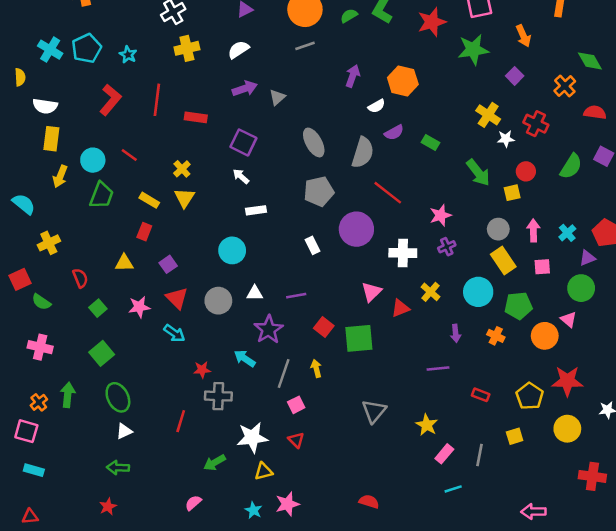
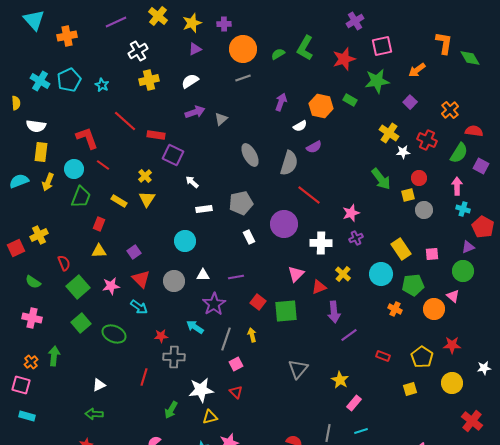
orange arrow: (523, 36) -> (417, 70), turned 78
green diamond: (590, 61) -> (470, 58), moved
red L-shape: (110, 100) -> (87, 138), moved, turned -60
red line: (157, 100) -> (125, 121), turned -55
purple square: (243, 142) -> (173, 155), moved
green rectangle: (430, 142) -> (350, 100), moved
green semicircle: (571, 166) -> (459, 153), moved
gray pentagon: (319, 191) -> (241, 203), moved
cyan semicircle: (24, 204) -> (19, 181), moved, turned -60
gray circle: (498, 229) -> (424, 210), moved
pink arrow: (533, 230) -> (457, 186), moved
red rectangle: (144, 232) -> (99, 224), moved
cyan cross: (567, 233) -> (463, 209), moved, turned -32
red square: (20, 279) -> (16, 248), moved
green square: (98, 308) -> (78, 287), size x1.6
purple arrow: (456, 333) -> (334, 312), moved, size x1.5
purple line: (438, 368) -> (349, 335), turned -30
red star: (567, 381) -> (452, 345), size x0.7
green ellipse: (118, 397) -> (114, 334), moved, turned -40
gray line: (479, 455) -> (328, 433), moved
green arrow: (215, 463) -> (171, 410), turned -30
red cross: (592, 476) -> (472, 421), turned 30

